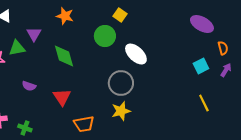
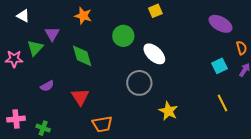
yellow square: (120, 15) -> (155, 11), moved, turned 32
green triangle: (17, 48) -> (35, 48), turned -36
purple semicircle: (29, 86) -> (47, 86), turned -48
yellow star: (121, 111) -> (168, 111), moved, turned -30

